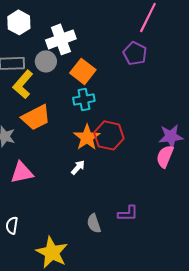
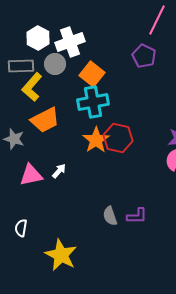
white hexagon: (19, 22) -> (38, 38), moved
cyan cross: (84, 99) -> (93, 102), size x1.4
white arrow: (78, 167) -> (59, 171), moved
gray semicircle: (94, 223) -> (110, 216), moved

